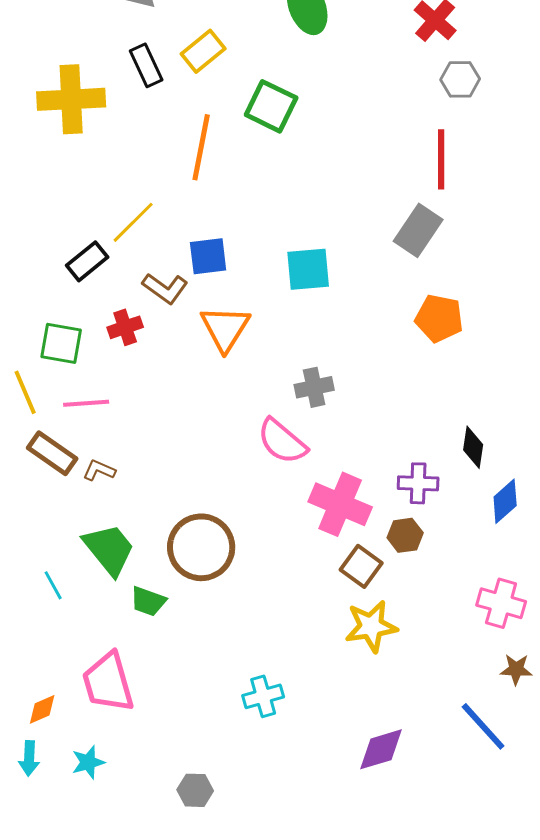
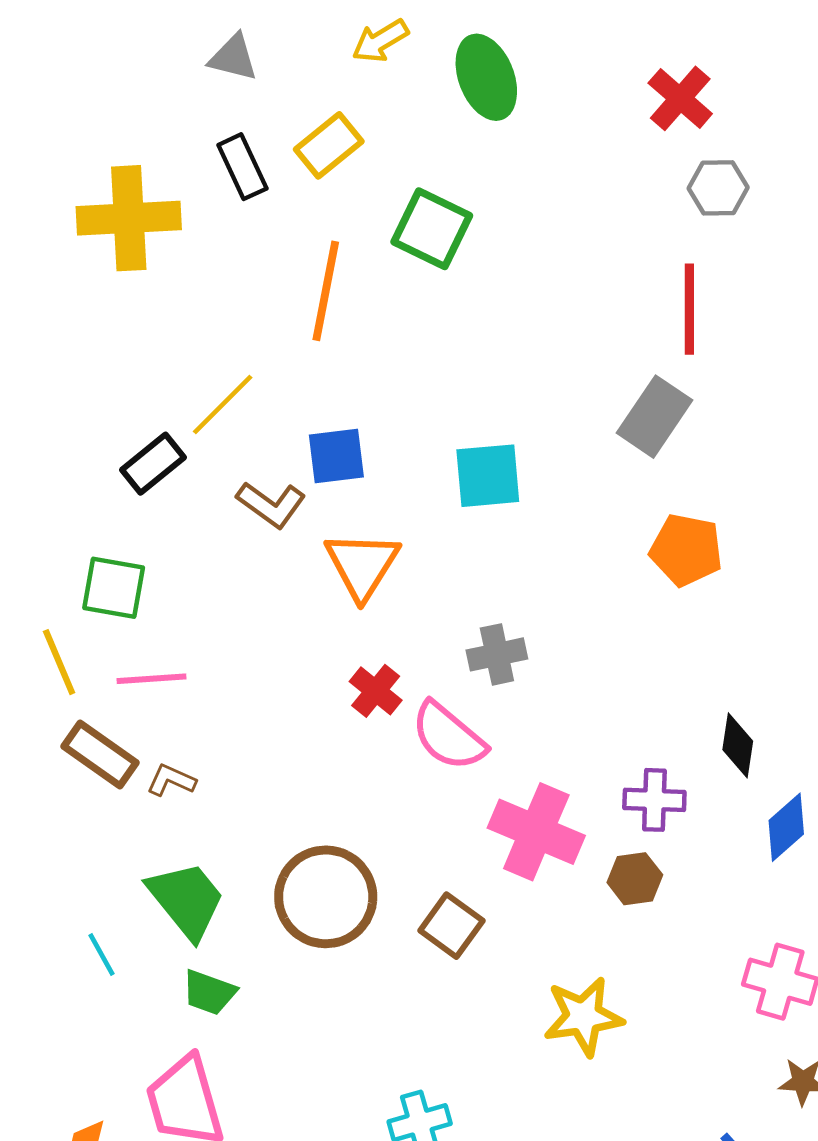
red cross: (125, 327) -> (376, 691), moved, turned -32
brown square: (361, 566) -> (451, 926), moved
green trapezoid: (148, 601) -> (209, 992), moved

